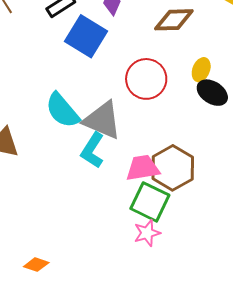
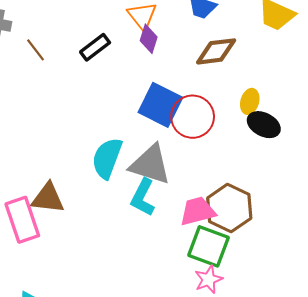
blue square: (86, 36) -> (160, 105), moved
cyan semicircle: (62, 110) -> (107, 158), turned 66

